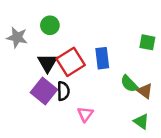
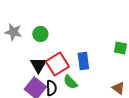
gray star: (17, 37) -> (13, 32), moved
green semicircle: (129, 84) -> (70, 82), moved

